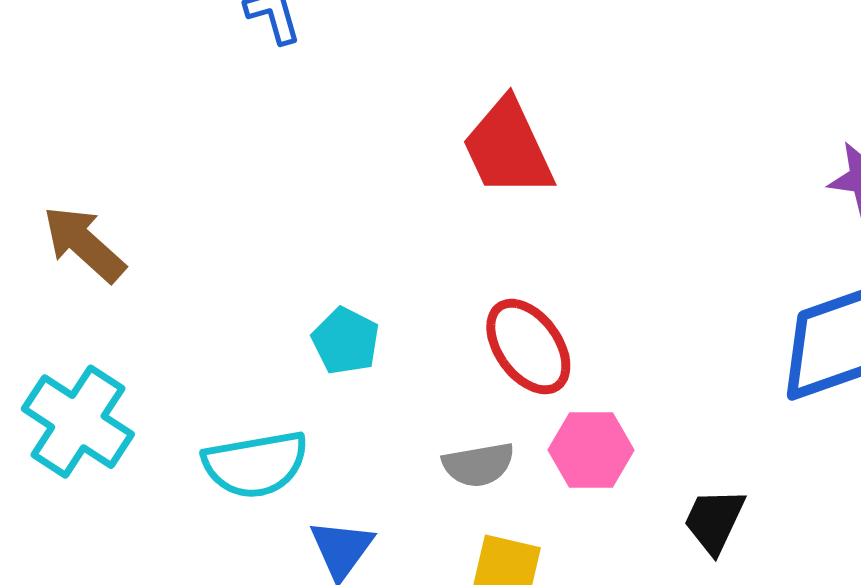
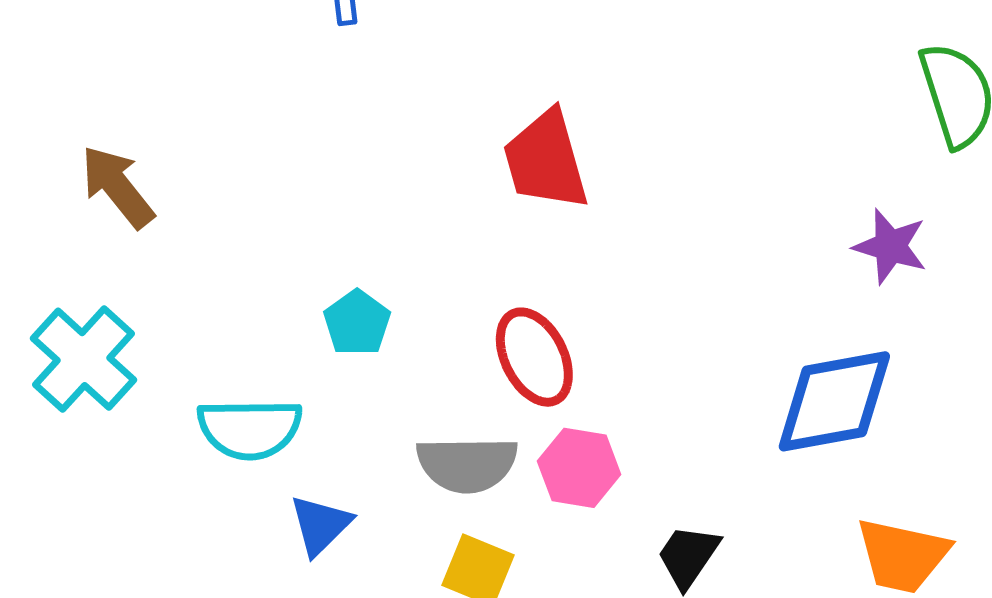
gray semicircle: (478, 465) -> (467, 464), size x1.4

